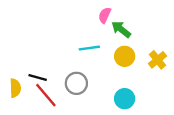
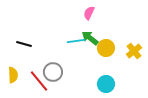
green arrow: (121, 29) -> (90, 38), moved
black line: (38, 77) -> (24, 44), moved
gray circle: (76, 83) -> (53, 72), moved

